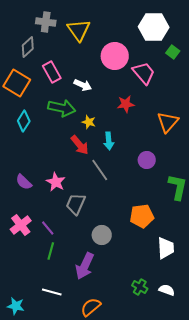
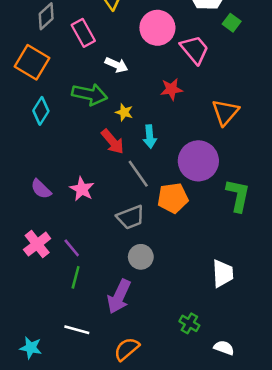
pink rectangle: (52, 72) -> (83, 33), moved
purple circle: (147, 160) -> (198, 161), size x1.8
gray trapezoid: (76, 204) -> (131, 217), moved, turned -135
orange pentagon: (142, 216) -> (173, 198), moved
white semicircle: (167, 290) -> (224, 348), moved

